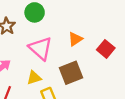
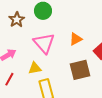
brown square: (71, 73) -> (80, 70), moved

